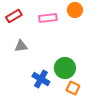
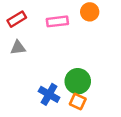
gray triangle: (21, 46) -> (18, 48), moved
orange square: (73, 88) -> (78, 102), moved

